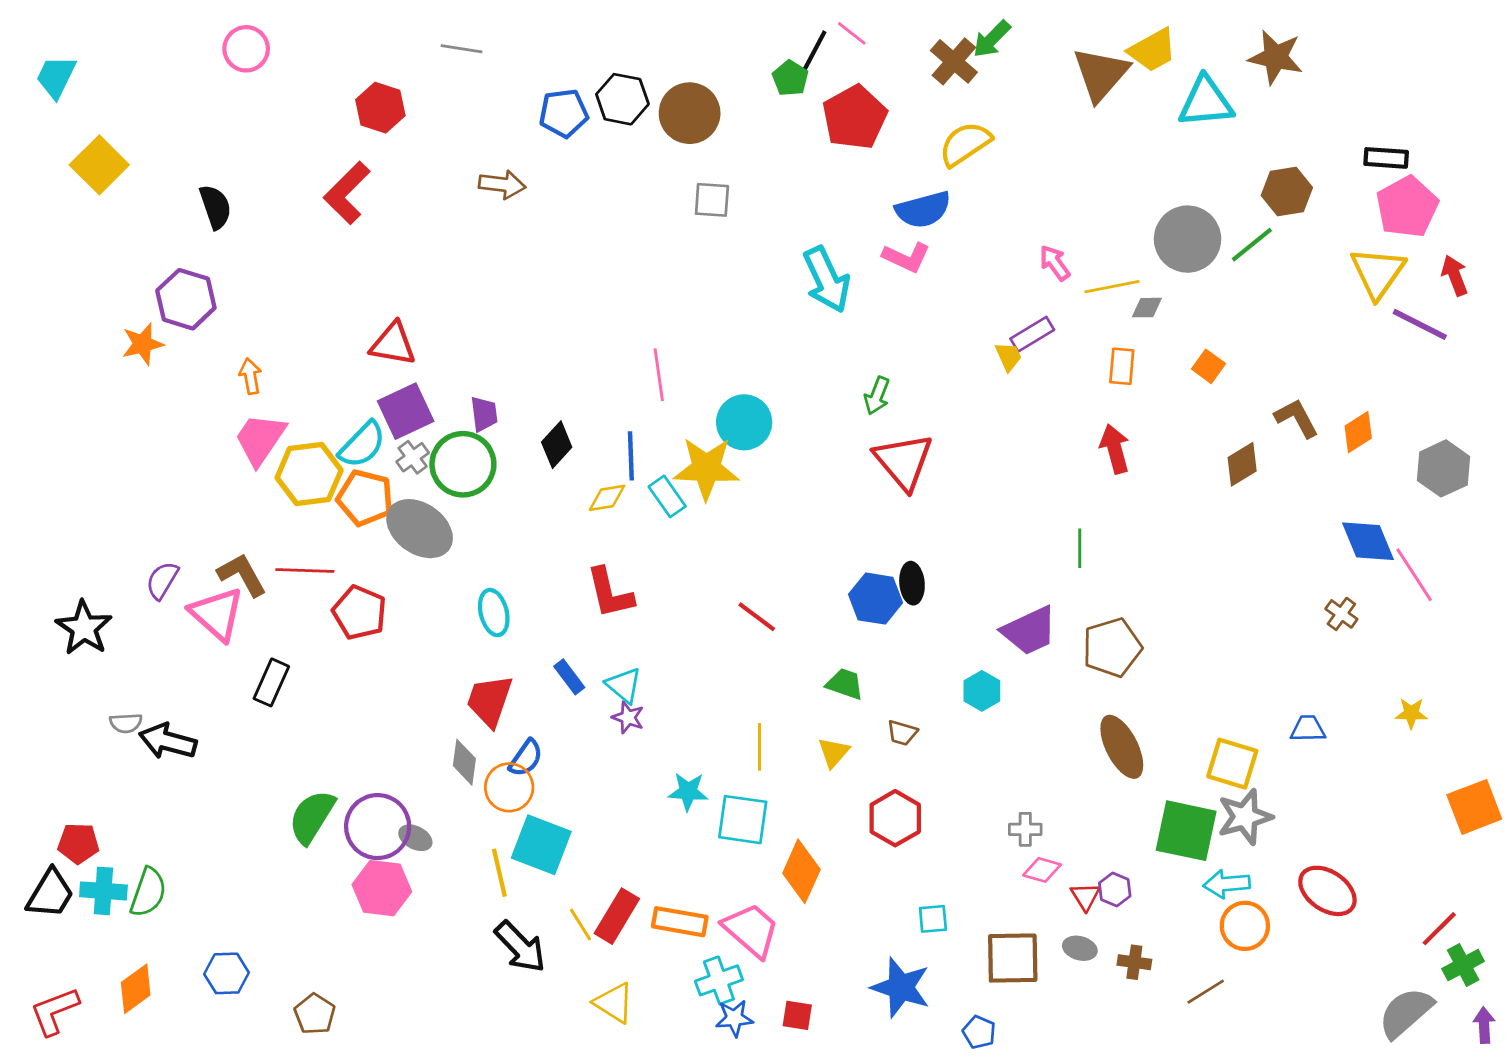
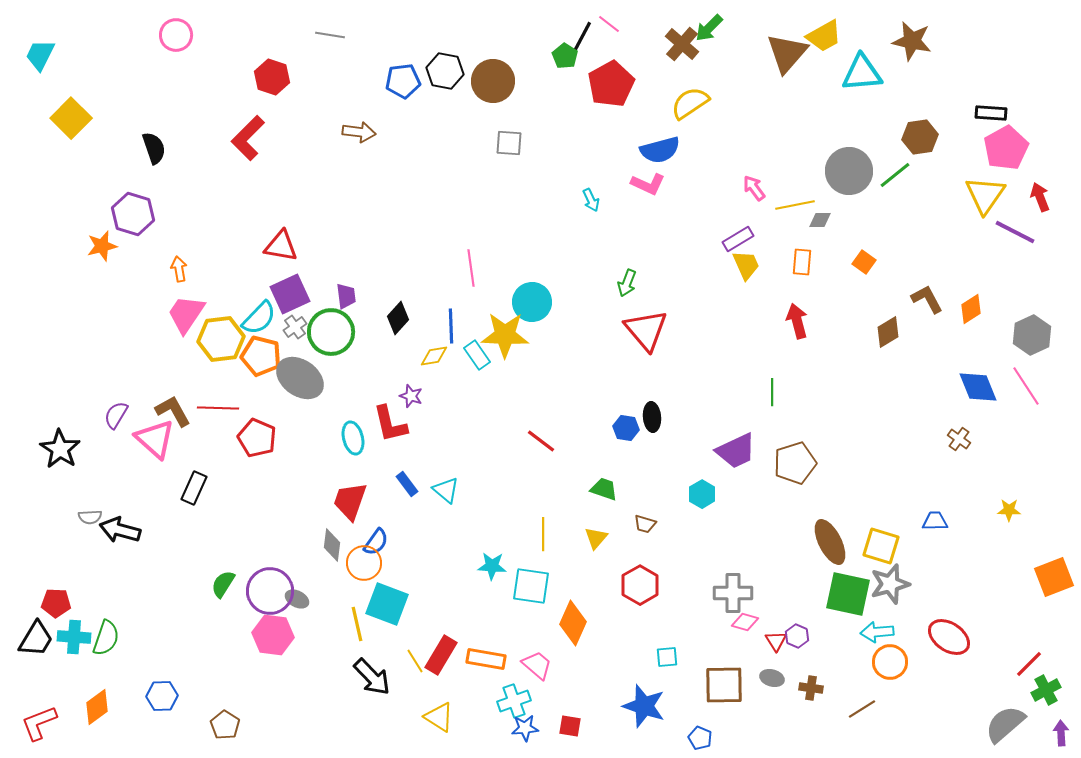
cyan arrow: (827, 280) -> (591, 200), size x0.5
yellow trapezoid: (1008, 357) -> (746, 265), moved, size x1.4
pink line: (1414, 575) -> (1026, 386), moved
red L-shape: (610, 593) -> (390, 424), moved
blue hexagon: (876, 599) -> (626, 428), size x0.7
purple star: (628, 717) -> (411, 396), moved
brown ellipse: (1122, 747) -> (830, 542), moved
green semicircle: (312, 817) -> (223, 584), size x0.7
gray cross: (1025, 829) -> (733, 593), size x1.6
pink trapezoid: (751, 930) -> (537, 665), size x0.7

